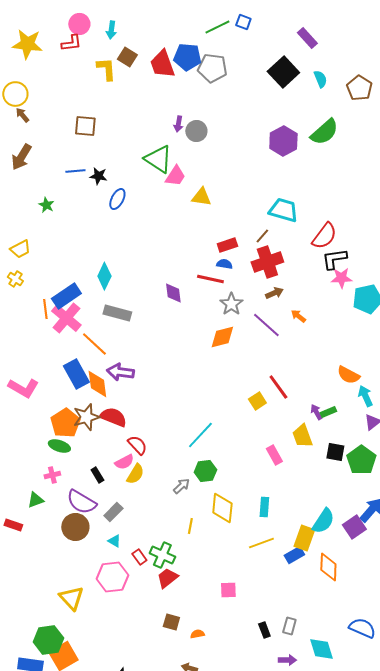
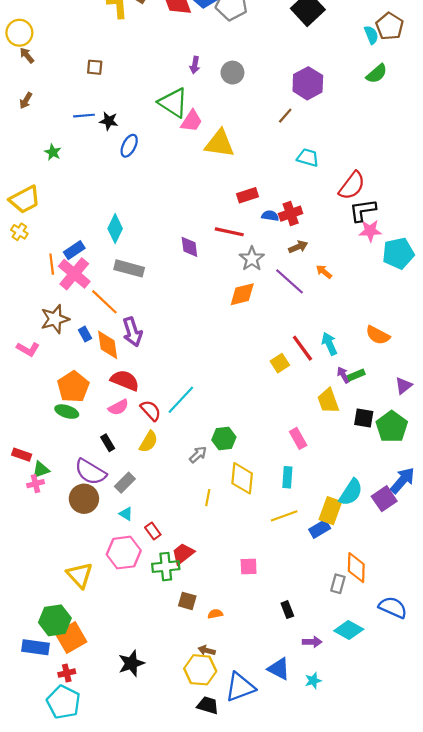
cyan semicircle: (320, 79) -> (371, 35), moved
brown square: (85, 126) -> (95, 67), size x0.7
gray circle: (196, 131) -> (232, 73), moved
green semicircle: (324, 132) -> (377, 74), moved, size x0.7
brown arrow: (21, 157) -> (26, 101), size x0.6
yellow triangle: (201, 197) -> (220, 144), size x1.4
cyan trapezoid: (283, 210) -> (308, 158), size x0.7
brown line: (262, 236) -> (285, 116), moved
yellow trapezoid: (20, 249) -> (25, 200), size x1.4
red cross: (267, 262) -> (291, 214), size x0.7
blue semicircle: (224, 264) -> (270, 216), moved
blue rectangle: (66, 296) -> (74, 250), size x0.7
purple arrow: (120, 372) -> (132, 332), turned -116
blue rectangle: (76, 374) -> (85, 334), size x0.5
pink L-shape: (23, 388) -> (28, 349), size x0.7
cyan arrow: (365, 396) -> (329, 344), moved
brown star: (86, 417) -> (55, 319), moved
cyan line: (200, 435) -> (181, 400), moved
pink rectangle: (274, 455) -> (298, 438), moved
pink semicircle: (124, 462) -> (118, 407), moved
pink cross: (52, 475) -> (36, 484), moved
red rectangle: (13, 525) -> (22, 455), moved
green cross: (162, 555) -> (166, 567), moved, turned -30
orange diamond: (328, 567) -> (356, 568), moved
gray rectangle: (289, 626) -> (338, 584), moved
cyan diamond: (321, 649) -> (349, 630), turned -44

